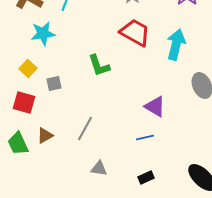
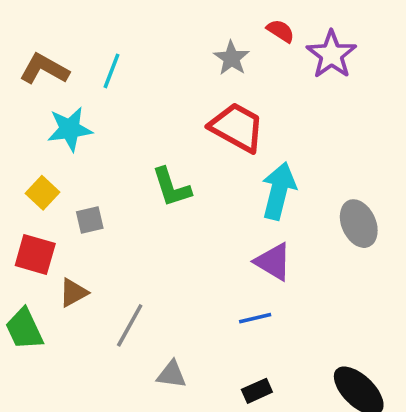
cyan arrow: (176, 44) -> (279, 191), moved
gray line: (85, 128) -> (130, 325), moved
brown triangle: (45, 136) -> (73, 293), moved

